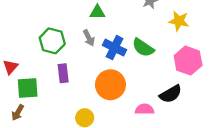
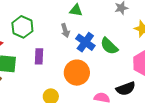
green hexagon: (52, 41) -> (22, 27), moved

